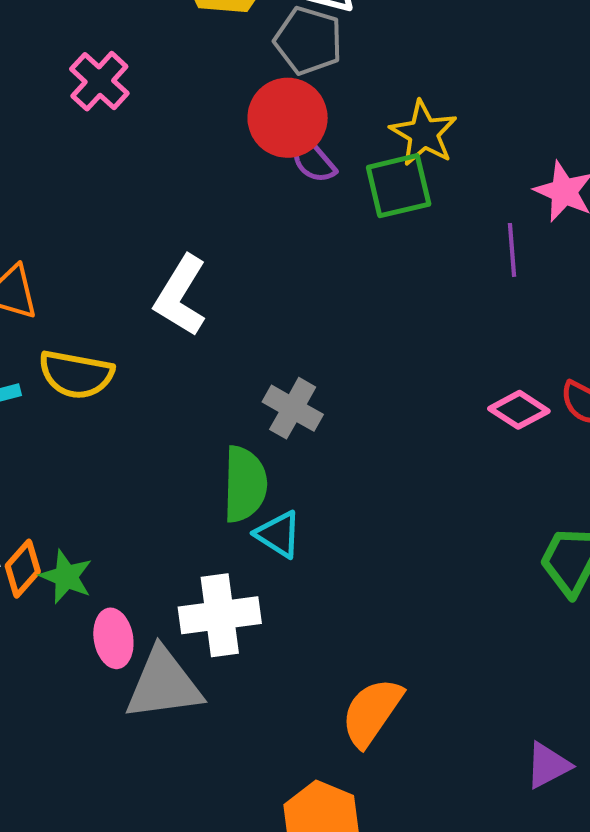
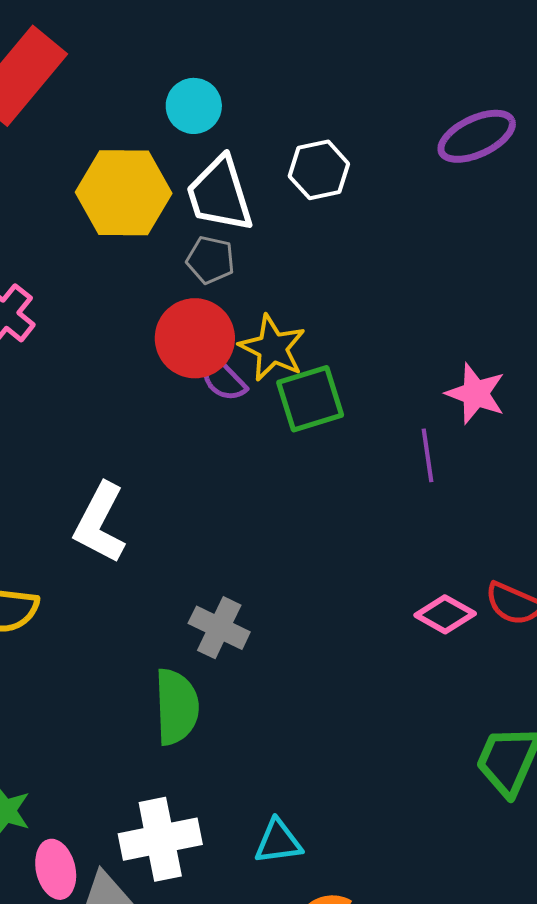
gray pentagon: (308, 41) -> (211, 260), size x0.7
yellow star: (424, 133) -> (272, 348), moved
cyan triangle: (278, 534) -> (278, 842), moved, turned -36

